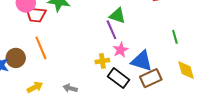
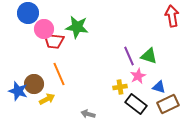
green triangle: (117, 16) -> (149, 56), moved
blue triangle: (142, 61) -> (159, 87), size x0.6
yellow arrow: (35, 87) -> (47, 99), moved

